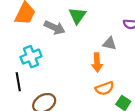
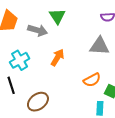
gray triangle: (110, 44) -> (100, 46), moved, size x1.5
orange arrow: (97, 62) -> (57, 57), moved, turned -138

